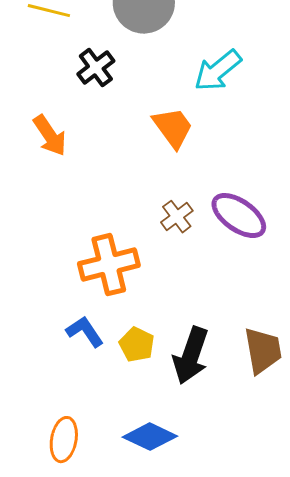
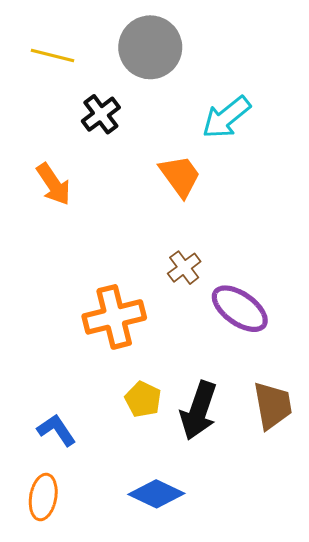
purple ellipse: (239, 216) -> (240, 309), moved
blue L-shape: (85, 332) -> (57, 430), moved
orange ellipse: (64, 440) -> (43, 497), moved

